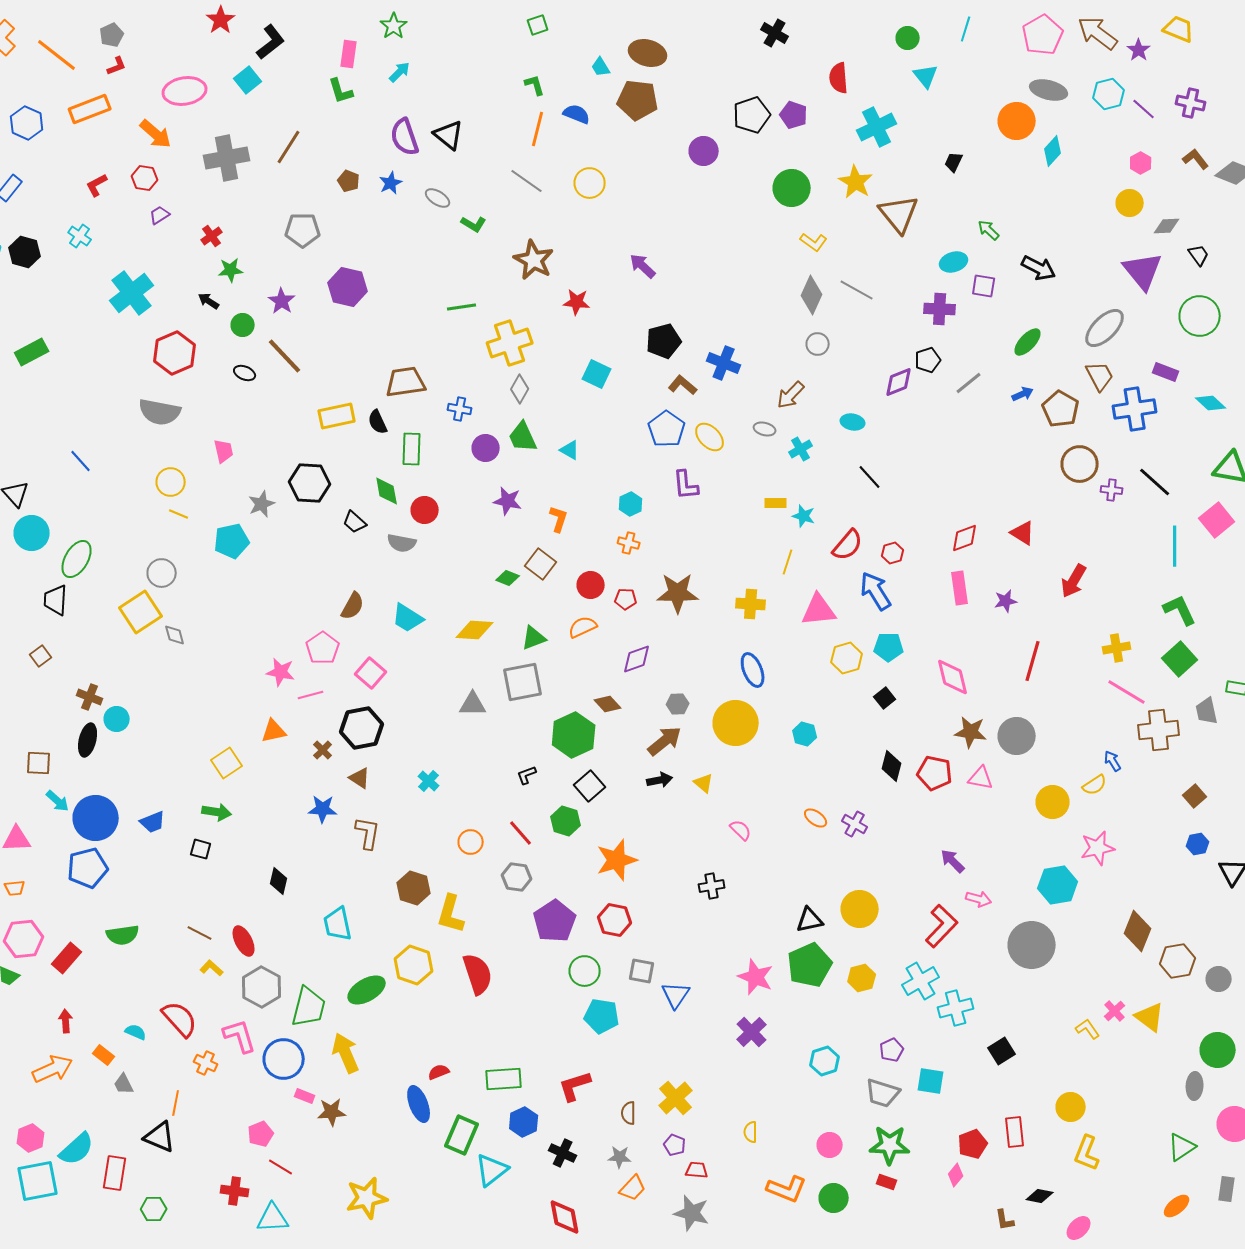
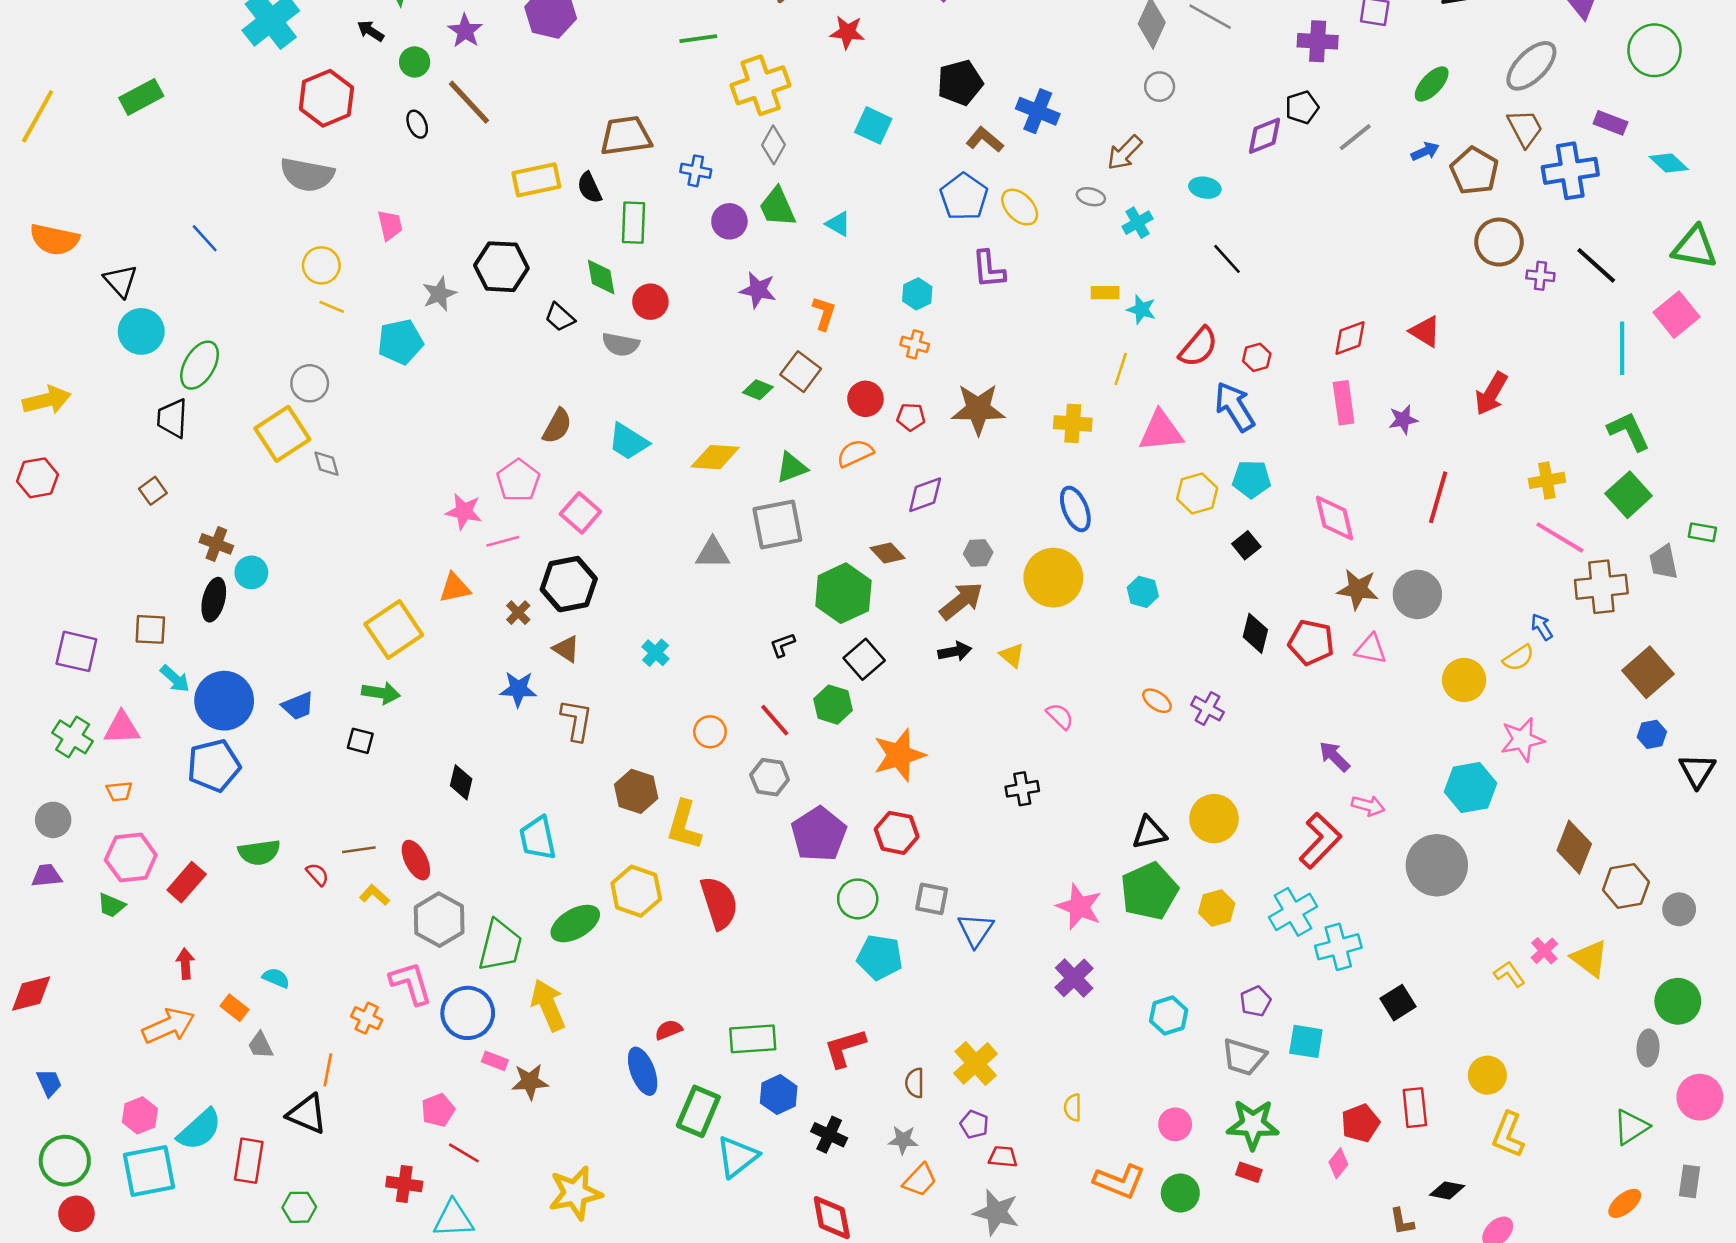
black ellipse: (245, 373) -> (417, 124), turned 45
yellow square: (227, 763) -> (394, 629), size x1.4
brown square: (1195, 796) -> (1648, 672), size x1.6
brown line: (200, 933) -> (359, 850), turned -35
red semicircle: (180, 1019) -> (317, 874), moved, size x0.5

